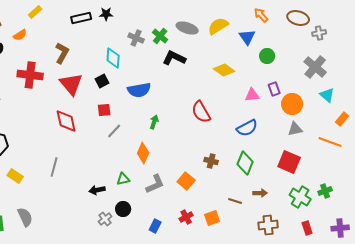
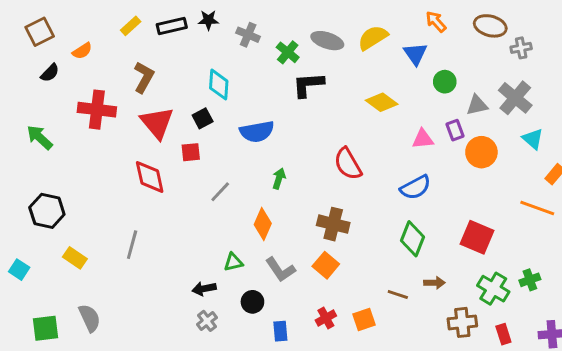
yellow rectangle: (35, 12) -> (131, 26), moved
gray cross: (136, 38) -> (248, 35), moved
black L-shape: (174, 58) -> (308, 85), turned -30
red square: (104, 110) -> (191, 152), moved
gray triangle: (295, 129) -> (477, 105), moved
brown cross: (211, 161) -> (333, 224), moved, size x1.5
gray L-shape: (155, 184) -> (280, 270), turned 80
black arrow: (97, 190) -> (204, 289), moved
black circle: (123, 209) -> (252, 302), moved
brown cross: (268, 225) -> (462, 322), moved
blue rectangle: (155, 226) -> (280, 331), turned -32

